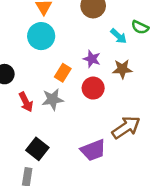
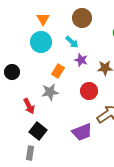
cyan arrow: (118, 36) -> (72, 42), moved
red circle: (93, 88) -> (89, 91), moved
red arrow: (26, 102) -> (29, 106), moved

